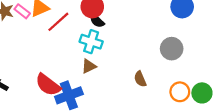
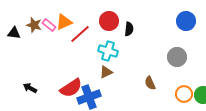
black semicircle: (97, 21) -> (129, 29), moved, turned -128
red semicircle: (48, 85) -> (71, 88), turned -70

